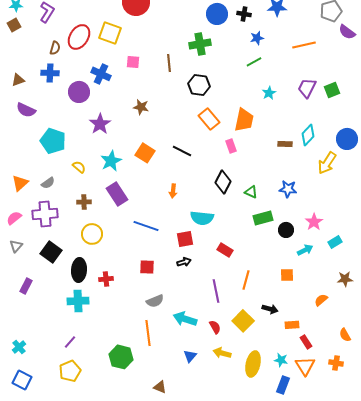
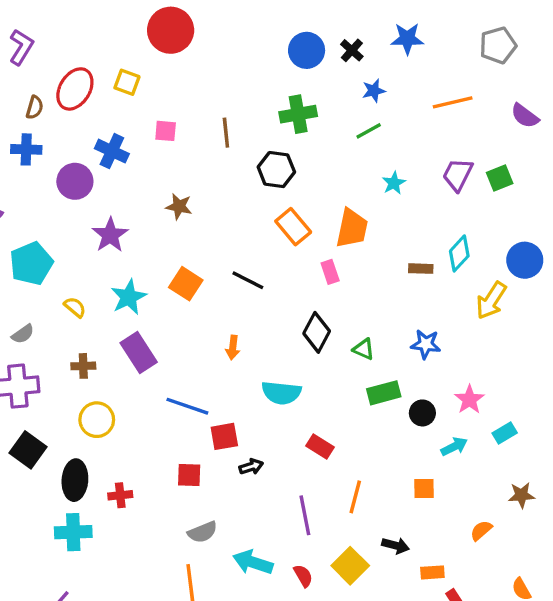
black cross: (244, 14) -> (352, 50), turned 32
purple semicircle: (347, 32) -> (525, 116), moved
yellow square: (110, 33) -> (127, 82), size x0.7
green cross: (200, 44) -> (298, 114), moved
cyan pentagon: (53, 141) -> (31, 264), turned 30
red square: (185, 239) -> (224, 436), moved

